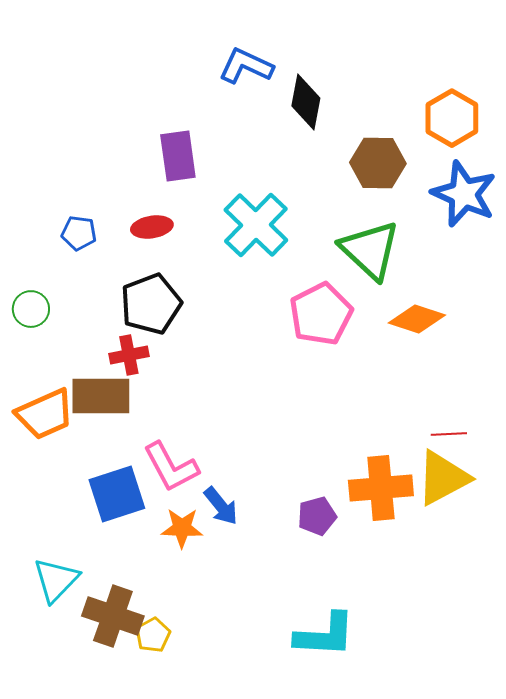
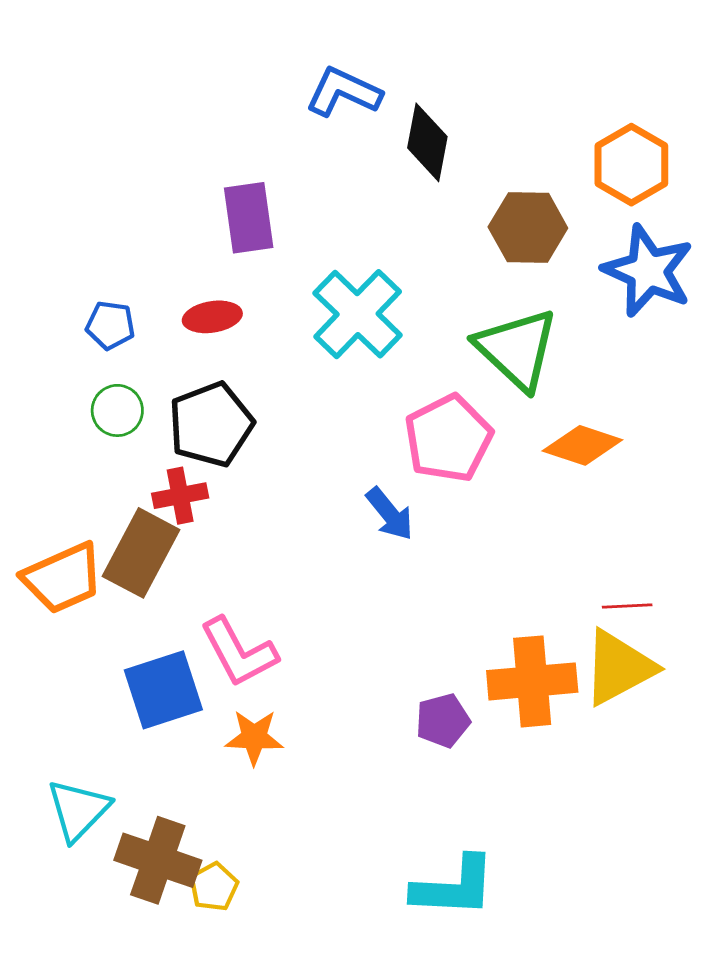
green circle: (31, 309) -> (117, 410), moved
brown rectangle: (101, 396) -> (141, 553), turned -62
blue arrow: (221, 506) -> (390, 514), moved

